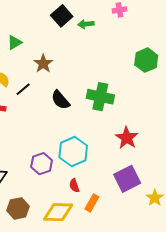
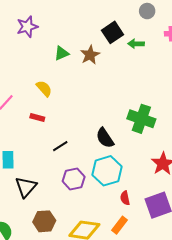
brown star: (43, 64) -> (90, 55), moved
black line: (23, 89) -> (60, 146), moved
black semicircle: (60, 100) -> (105, 138), moved
red semicircle: (74, 186) -> (125, 198), moved

